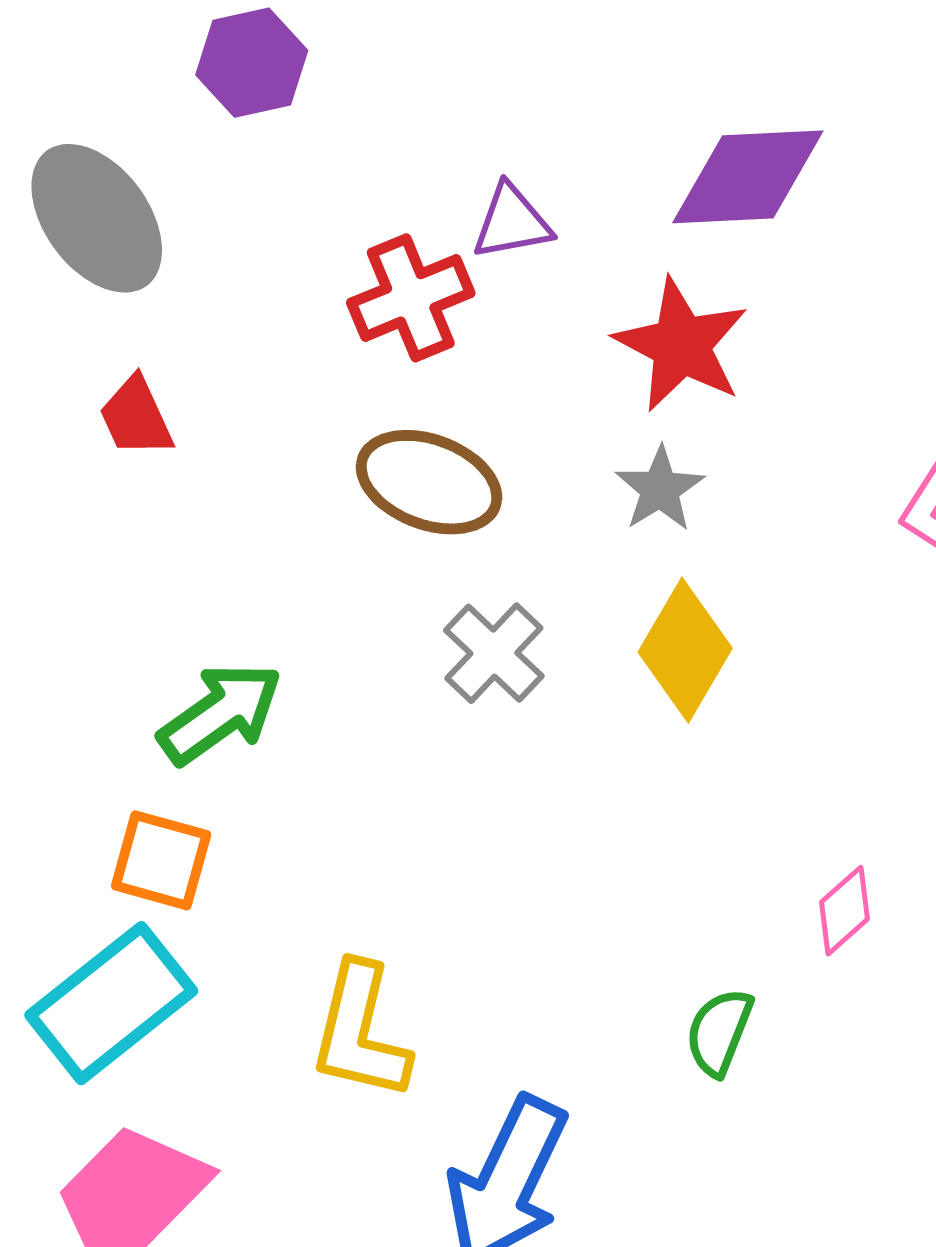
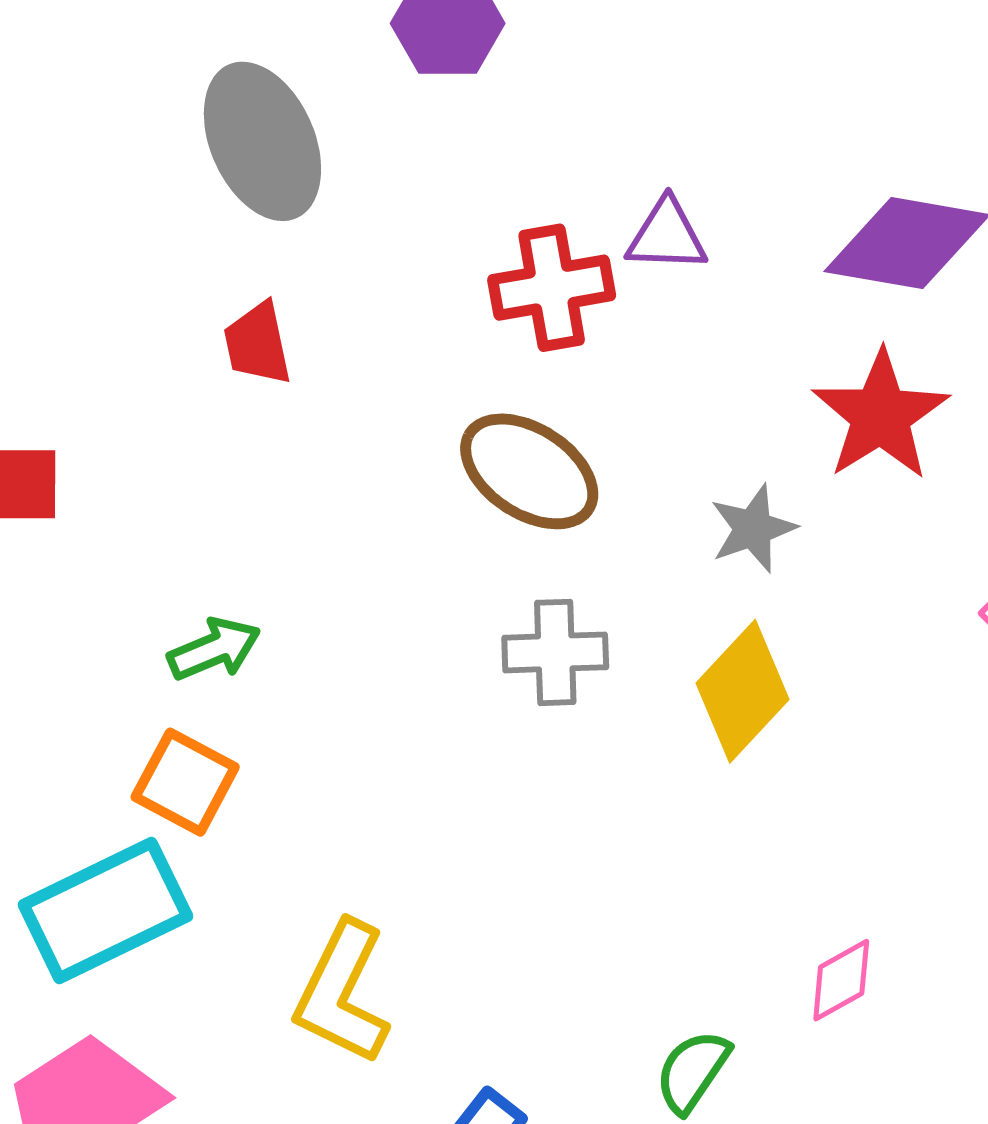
red star: (681, 345) -> (881, 415), moved
gray cross: (494, 653) -> (555, 652), turned 32
green arrow: (220, 713) -> (214, 649), moved, size x0.7

